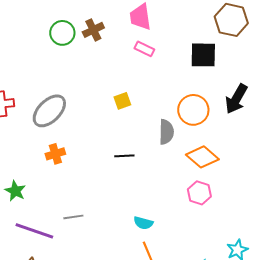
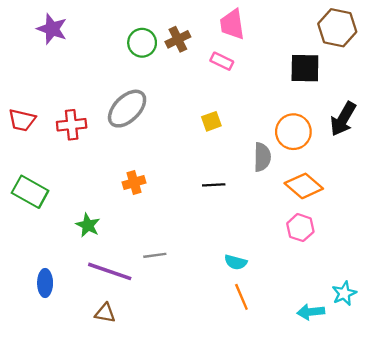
pink rectangle: (144, 49) -> (222, 61), moved
gray ellipse: (49, 111) -> (127, 109), moved

